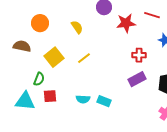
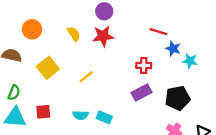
red line: (152, 15) -> (158, 32), moved
red star: (126, 23) -> (103, 36), moved
yellow line: (84, 58) -> (86, 77), moved
green semicircle: (39, 79) -> (14, 93), moved

